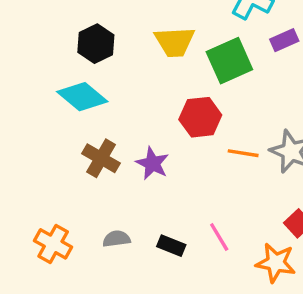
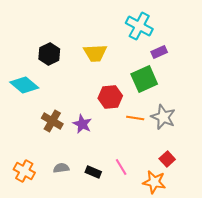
green square: (229, 61) -> (144, 79), moved
cyan diamond: (82, 97) -> (24, 85), moved

